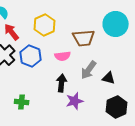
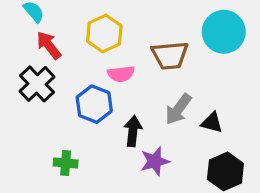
blue hexagon: (31, 56) -> (94, 104), moved
pink semicircle: (63, 56) -> (121, 74), moved

